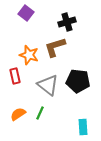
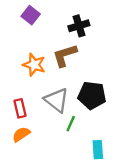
red rectangle: (15, 76) -> (20, 108), moved
green line: (40, 113) -> (71, 124), moved

